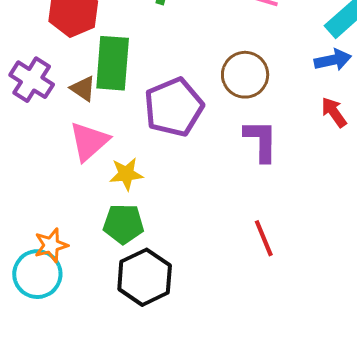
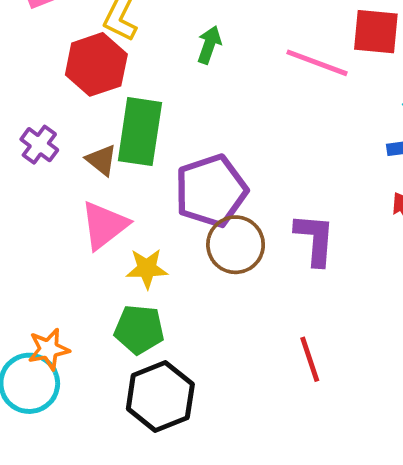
brown circle: (245, 75) -> (236, 245), moved
purple cross: (32, 80) -> (39, 145), size x0.7

